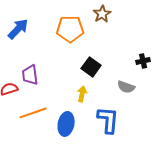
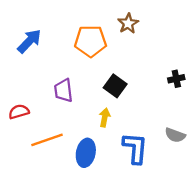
purple trapezoid: (30, 75) -> (63, 90), moved
gray semicircle: (126, 87) -> (175, 135), moved

